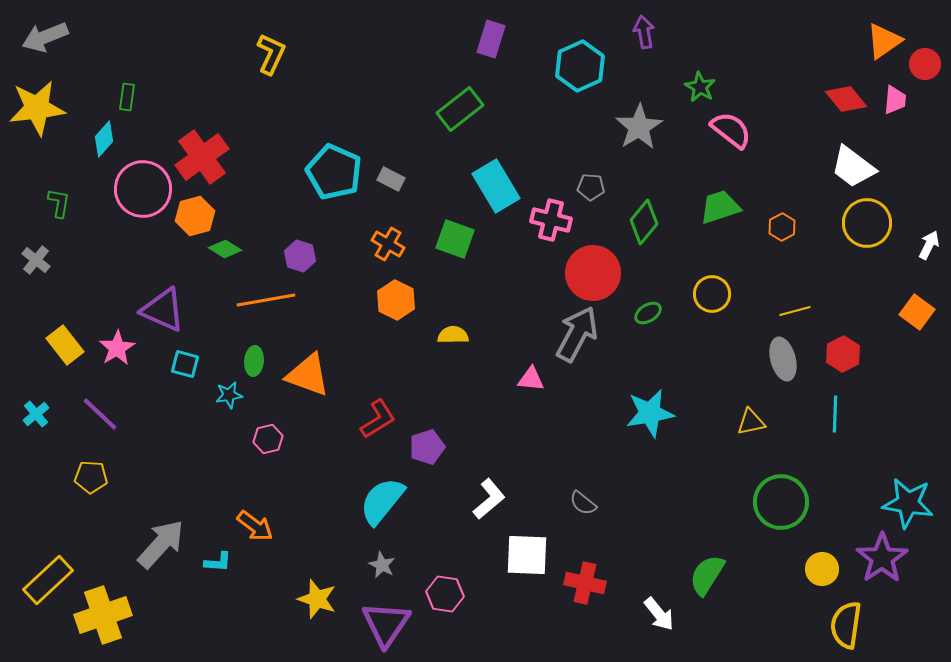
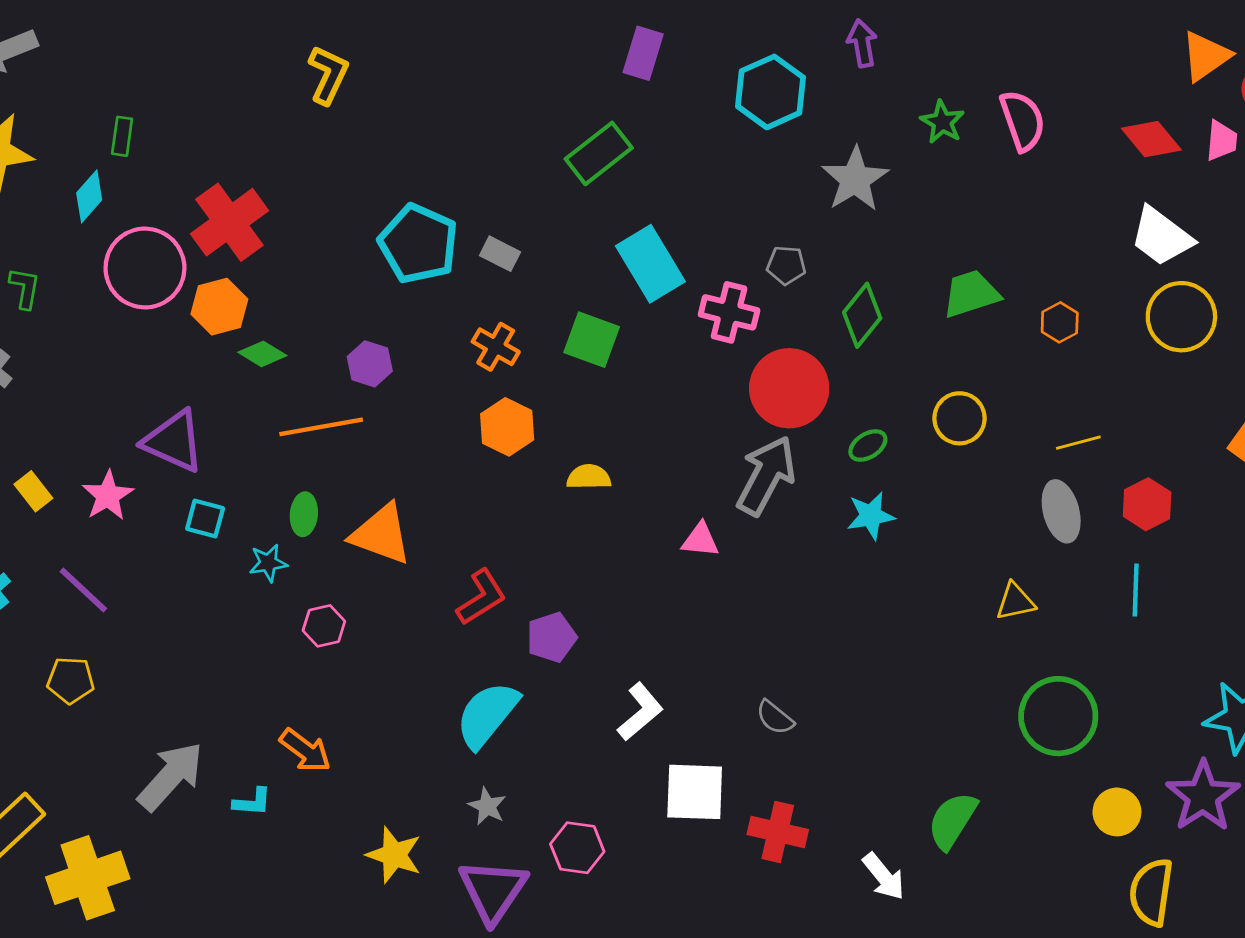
pink semicircle: (731, 130) -> (1022, 121), moved, turned 33
yellow rectangle: (65, 345) -> (33, 491), size x0.7
cyan star: (650, 413) -> (871, 516), moved, size x0.7

